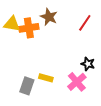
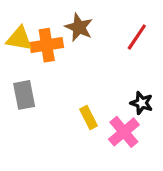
yellow rectangle: (46, 78) -> (89, 117), moved, turned 48
gray rectangle: (27, 86) -> (24, 95), moved, turned -30

